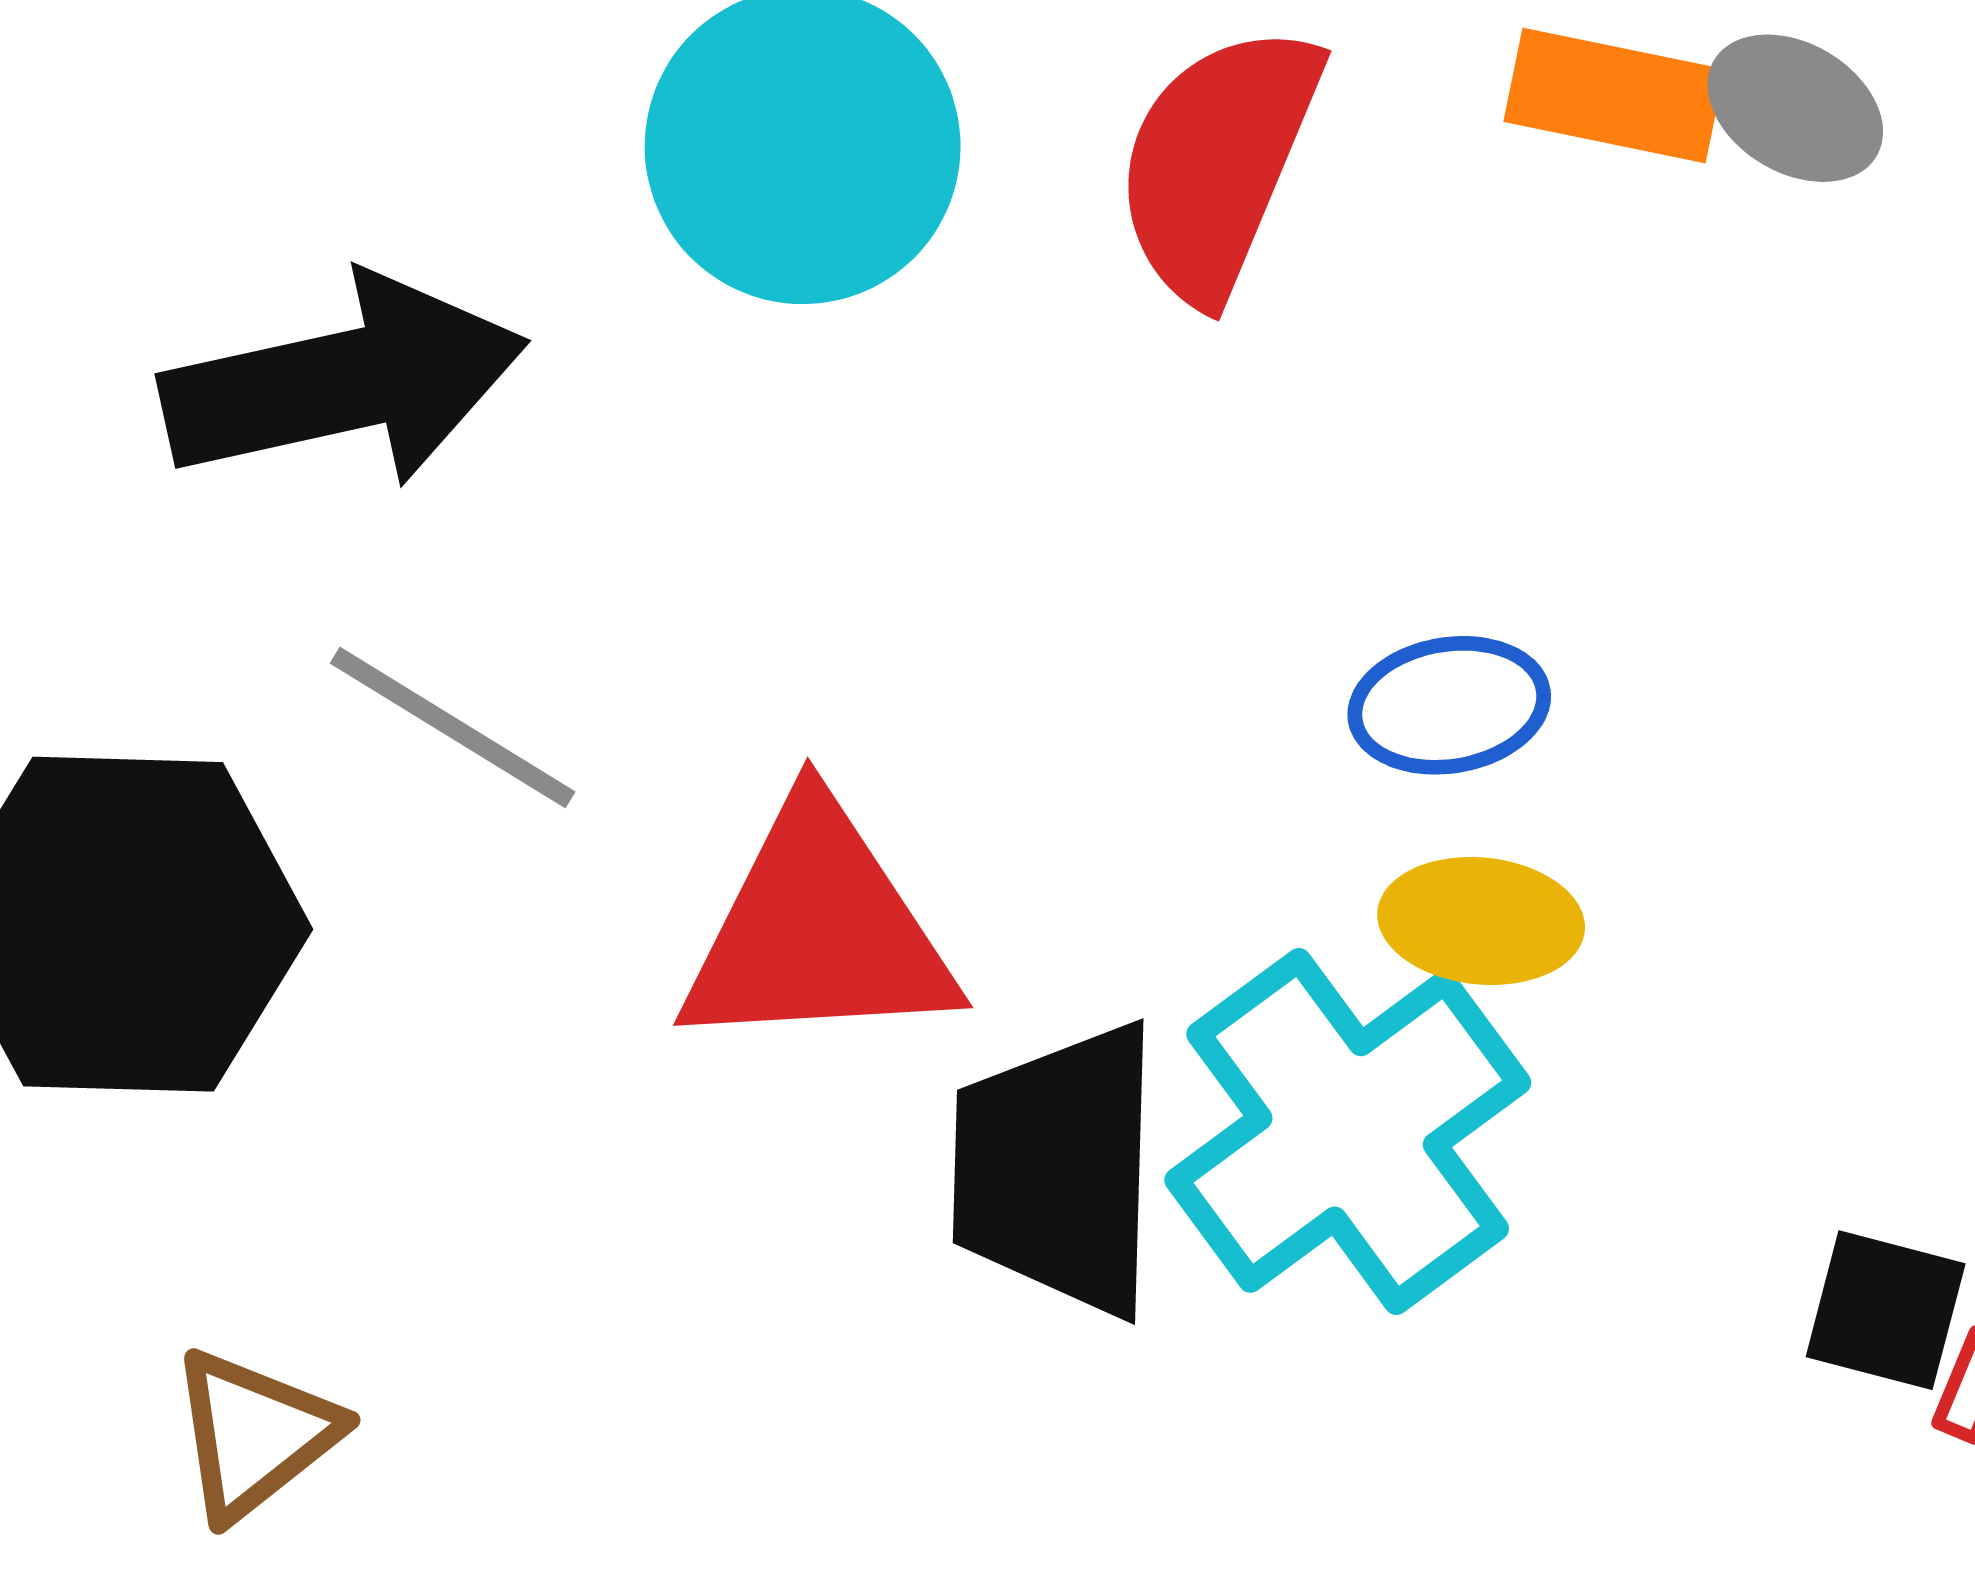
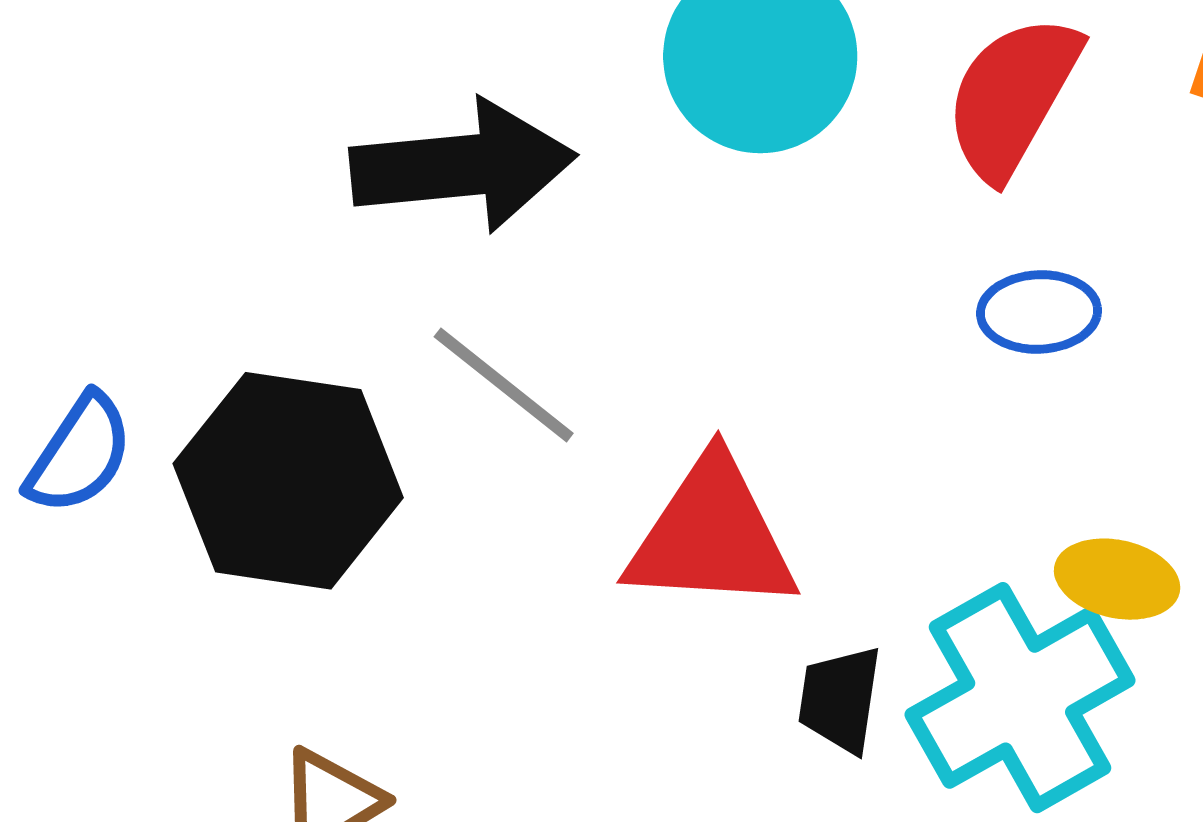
blue ellipse: (1449, 705) -> (1039, 312), moved
black trapezoid: (1057, 1169) -> (840, 699), size x0.6

